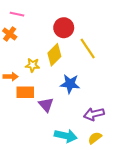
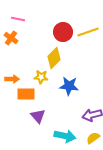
yellow line: (88, 49) -> (88, 32), moved, turned -75
yellow star: (33, 65) -> (41, 77), moved
purple triangle: (46, 105) -> (38, 116), moved

